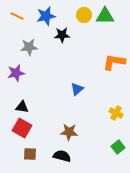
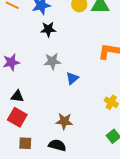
black star: (62, 35) -> (48, 29), moved
gray star: (29, 47) -> (52, 61), moved

